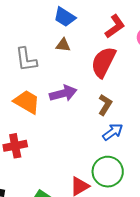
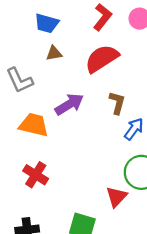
red semicircle: (103, 62) -> (102, 59), turned 48
red cross: (15, 146) -> (36, 175), turned -30

